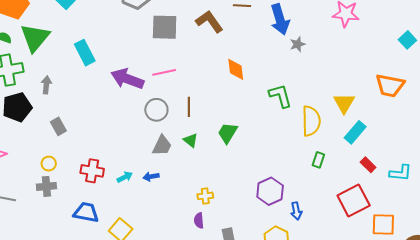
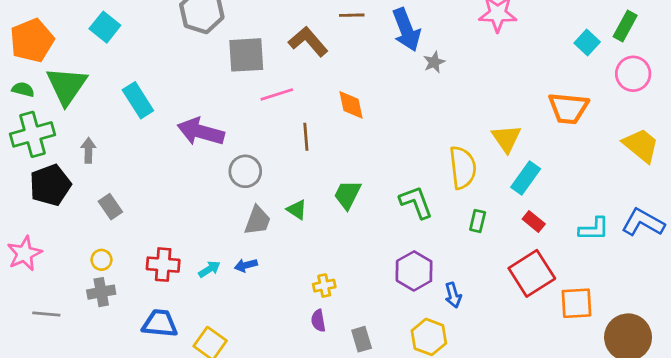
pink line: (164, 72) -> (277, 94), moved
green L-shape: (280, 96) -> (416, 202), moved
brown line: (189, 107) -> (306, 137), moved
red rectangle: (368, 165) -> (534, 222), moved

